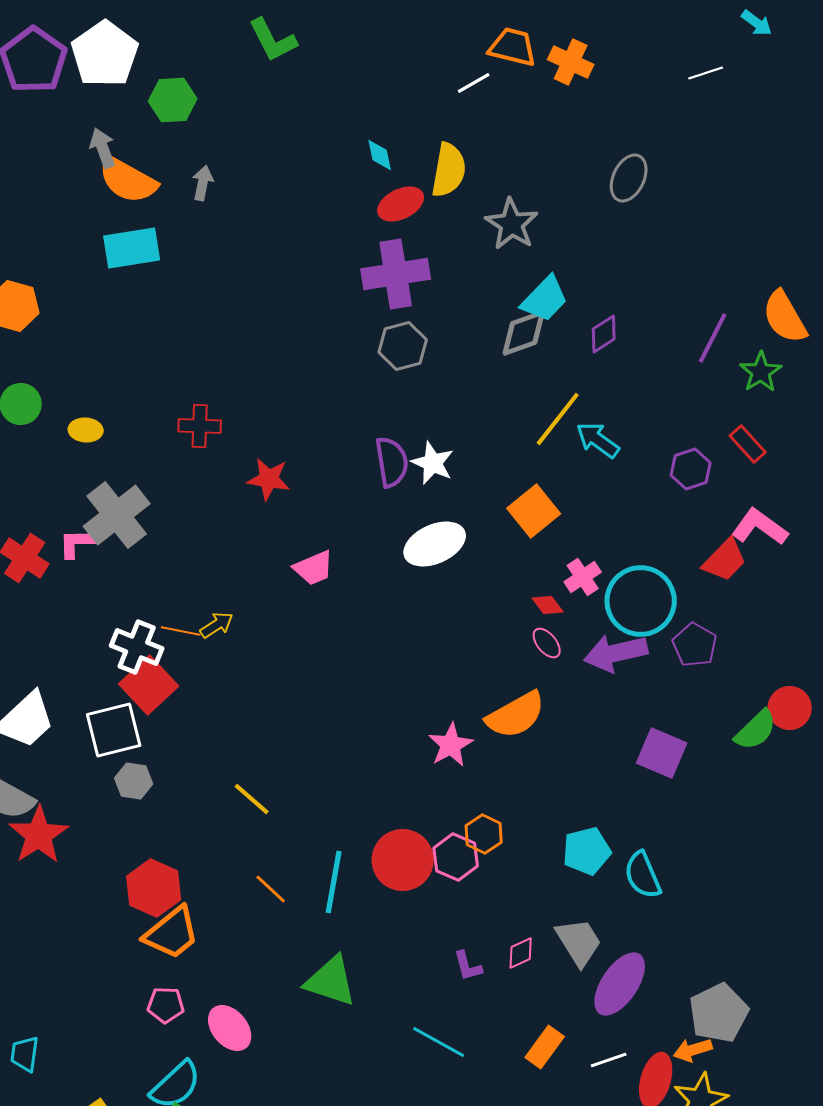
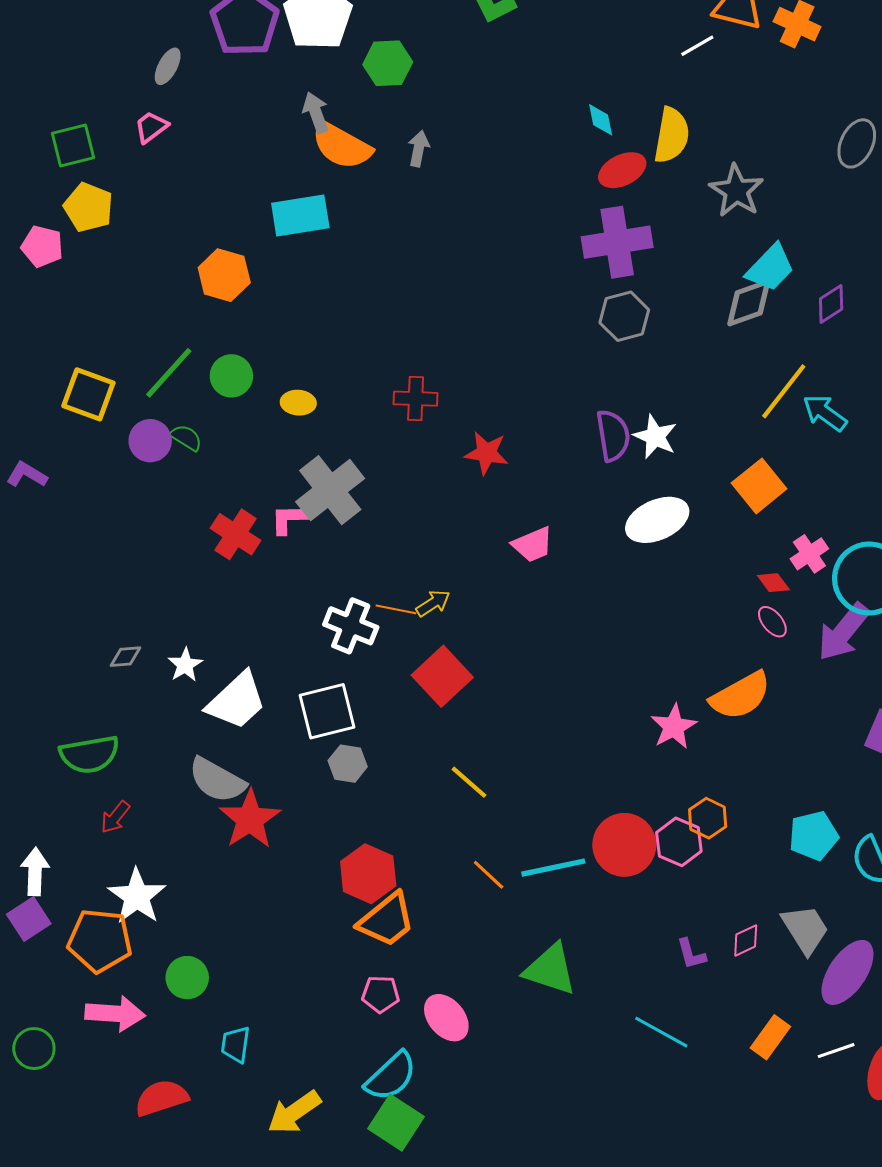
cyan rectangle: (132, 248) -> (300, 215), moved
purple arrow: (616, 653) -> (843, 632), turned -38
red square: (149, 685) -> (442, 676), moved
cyan line: (334, 882) -> (553, 868), turned 68

